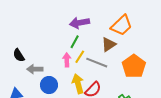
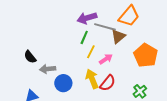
pink arrow: (67, 60) -> (106, 59), moved, turned 64
gray line: (97, 63) -> (105, 27), moved

